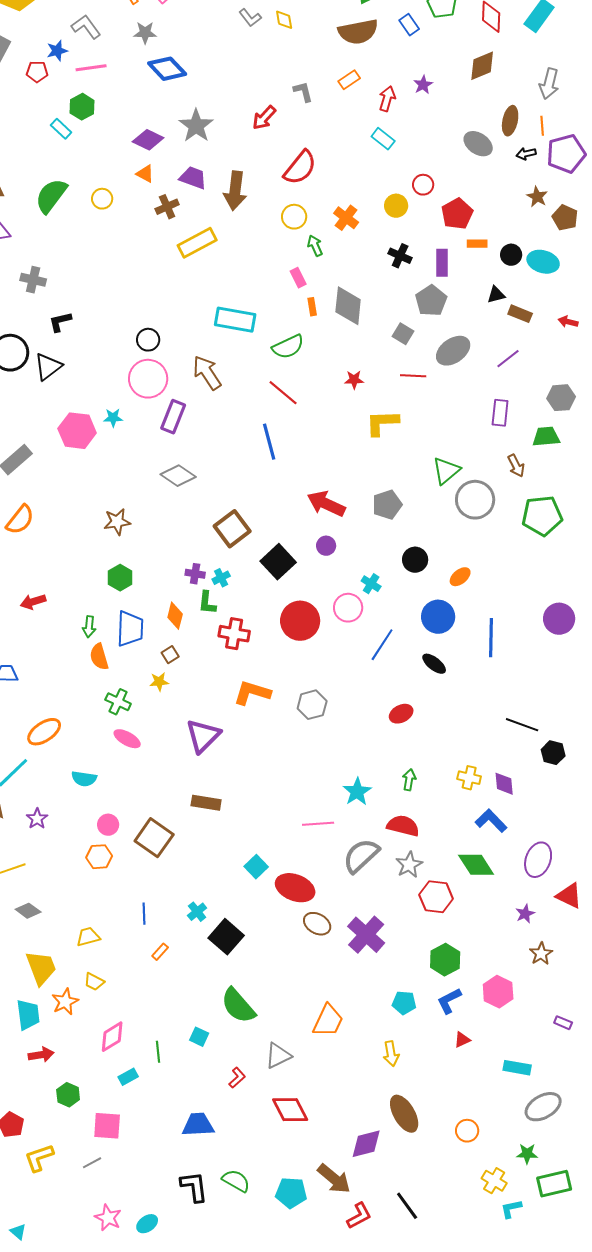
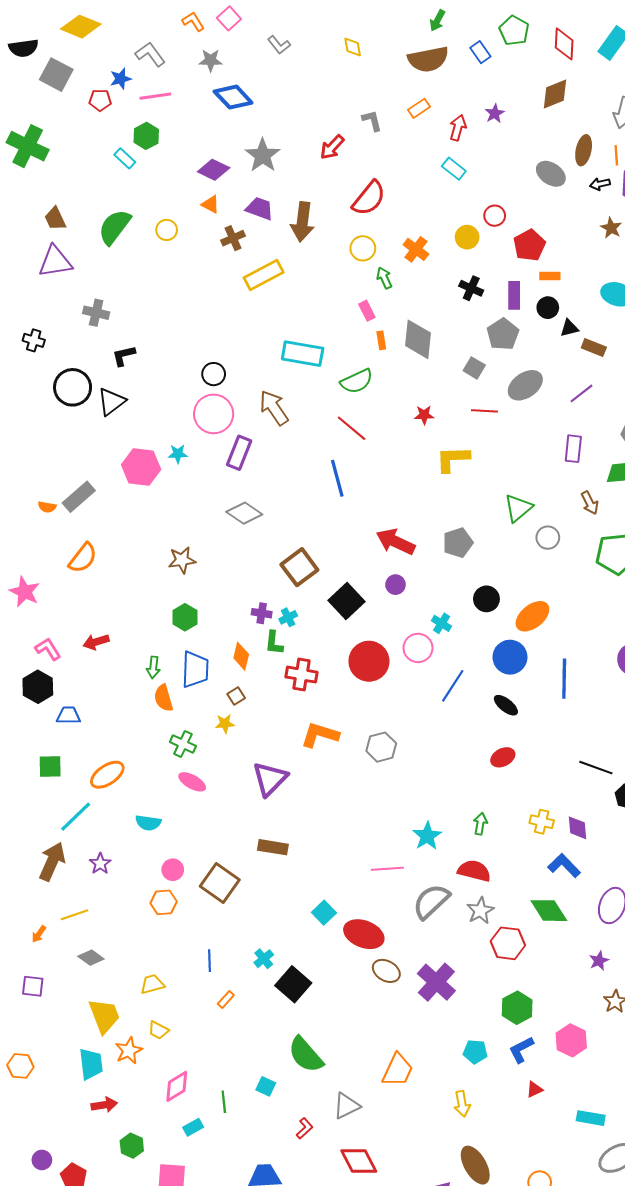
gray L-shape: (250, 18) -> (279, 45), moved
black circle: (511, 255) -> (548, 308), moved
gray circle: (475, 500) -> (548, 538), size x0.6
orange ellipse: (460, 577) -> (532, 616), size x1.6
red ellipse: (401, 714) -> (503, 757), moved

